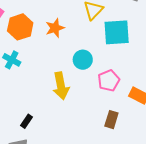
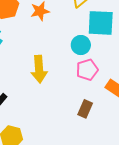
cyan circle: (83, 60) -> (81, 45), moved

